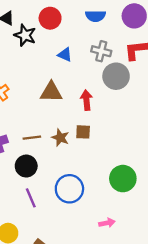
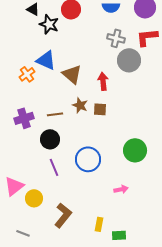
blue triangle: (65, 55) -> (46, 60), moved, size x1.5
brown triangle: (51, 92) -> (72, 74), turned 40
brown star: (60, 138) -> (80, 105), moved

